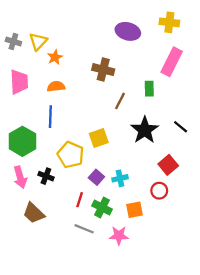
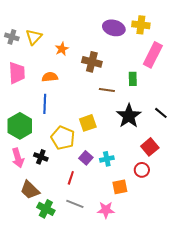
yellow cross: (169, 22) -> (141, 25), moved
orange star: (55, 57) -> (62, 49), moved
brown line: (120, 101) -> (107, 90), turned 70
green cross: (102, 207) -> (46, 209), moved

